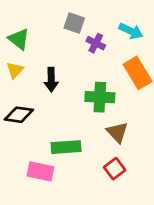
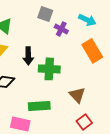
green cross: (100, 97) -> (49, 69), moved
red square: (115, 169) -> (84, 122), moved

